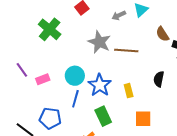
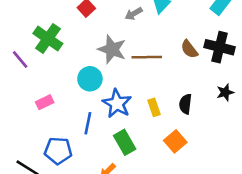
brown semicircle: (162, 34) -> (189, 49), moved
purple line: (22, 70) -> (20, 59), moved
cyan circle: (75, 76) -> (90, 79), moved
black semicircle: (159, 79) -> (185, 104), moved
orange square: (143, 119) -> (175, 141), turned -36

